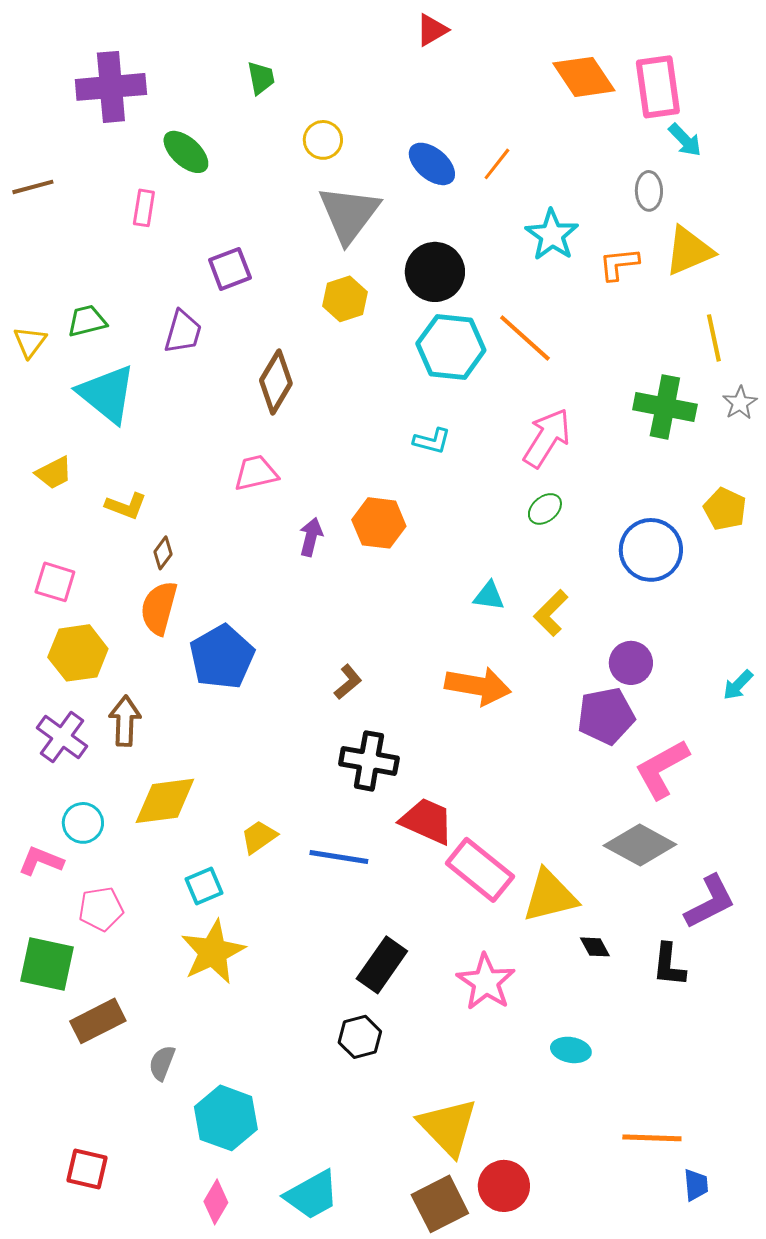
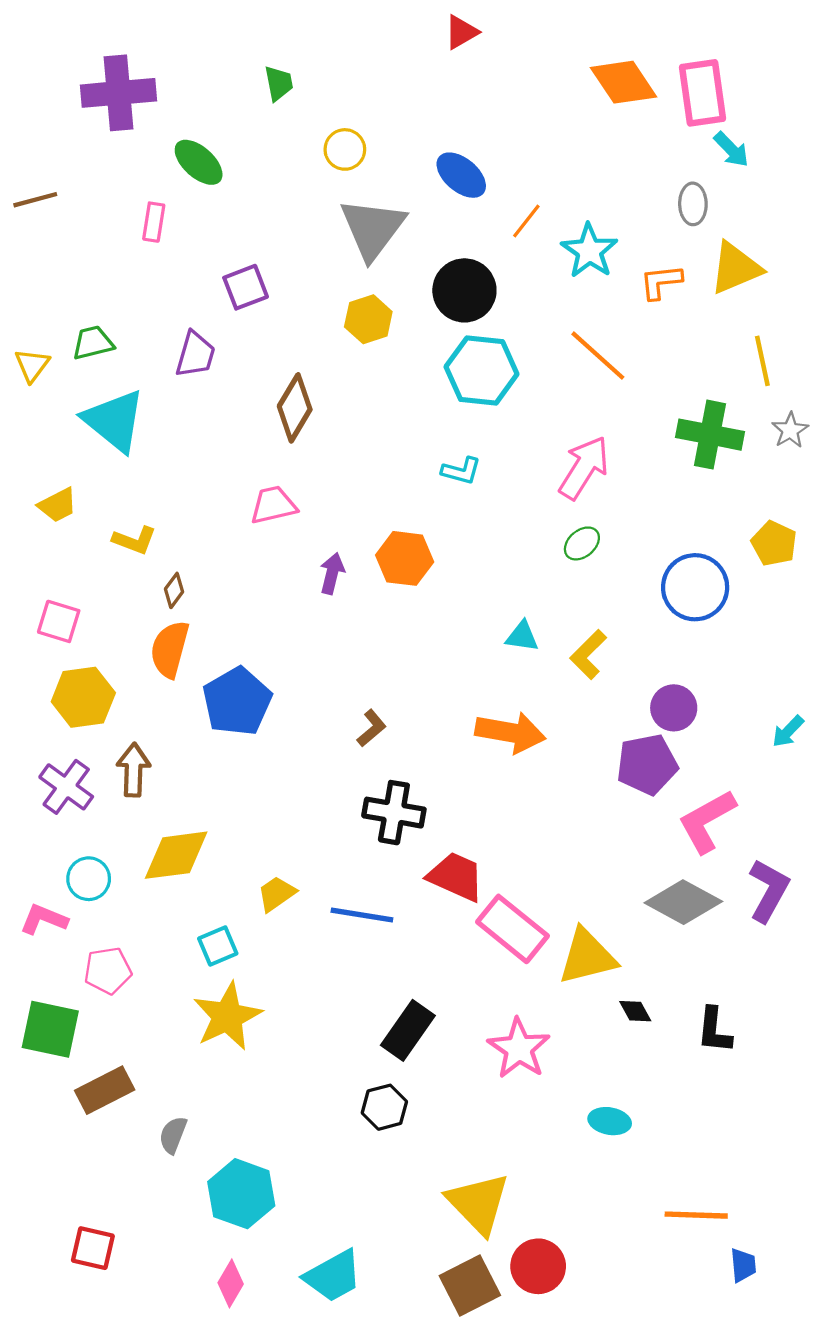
orange line: (497, 164) -> (526, 221), moved
orange line: (525, 338) -> (598, 356), moved
purple L-shape: (710, 902) -> (769, 890), moved, turned -34

